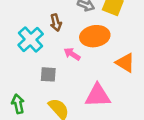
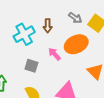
orange ellipse: (95, 36) -> (76, 44), turned -30

